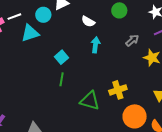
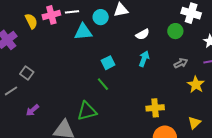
white semicircle: (88, 21) -> (143, 34), turned -72
green line: (62, 79) -> (103, 84), turned -64
green triangle: (90, 101) -> (87, 111), moved, turned -45

